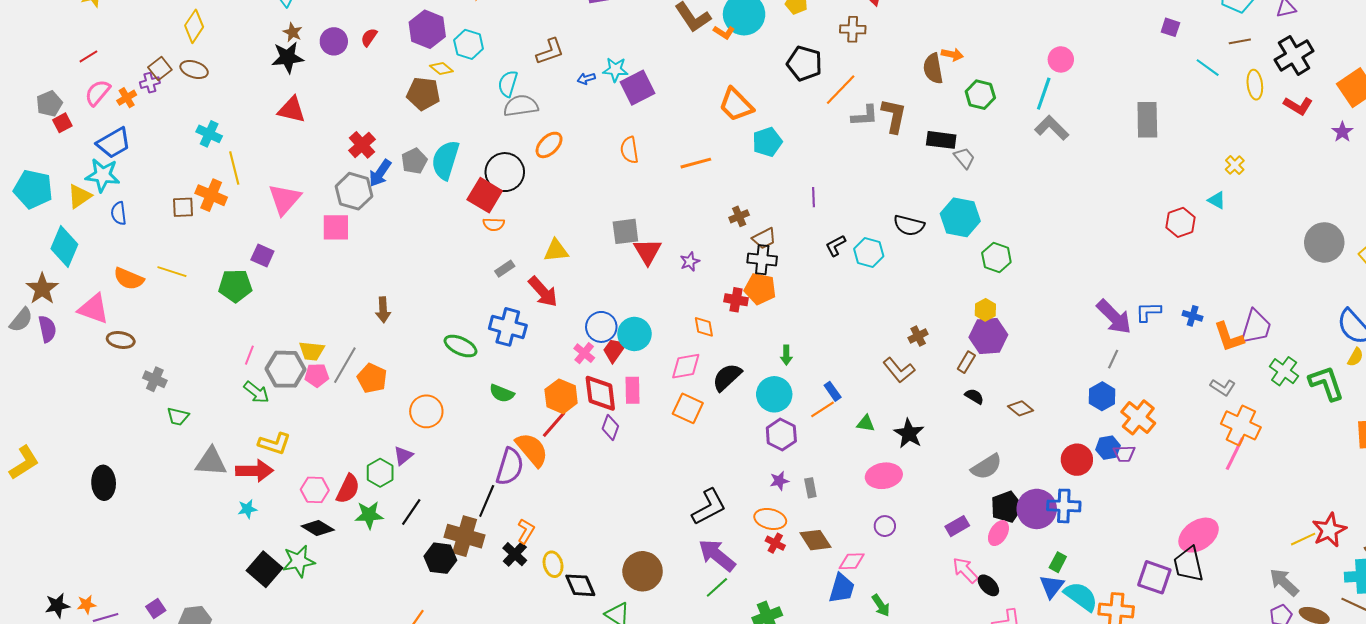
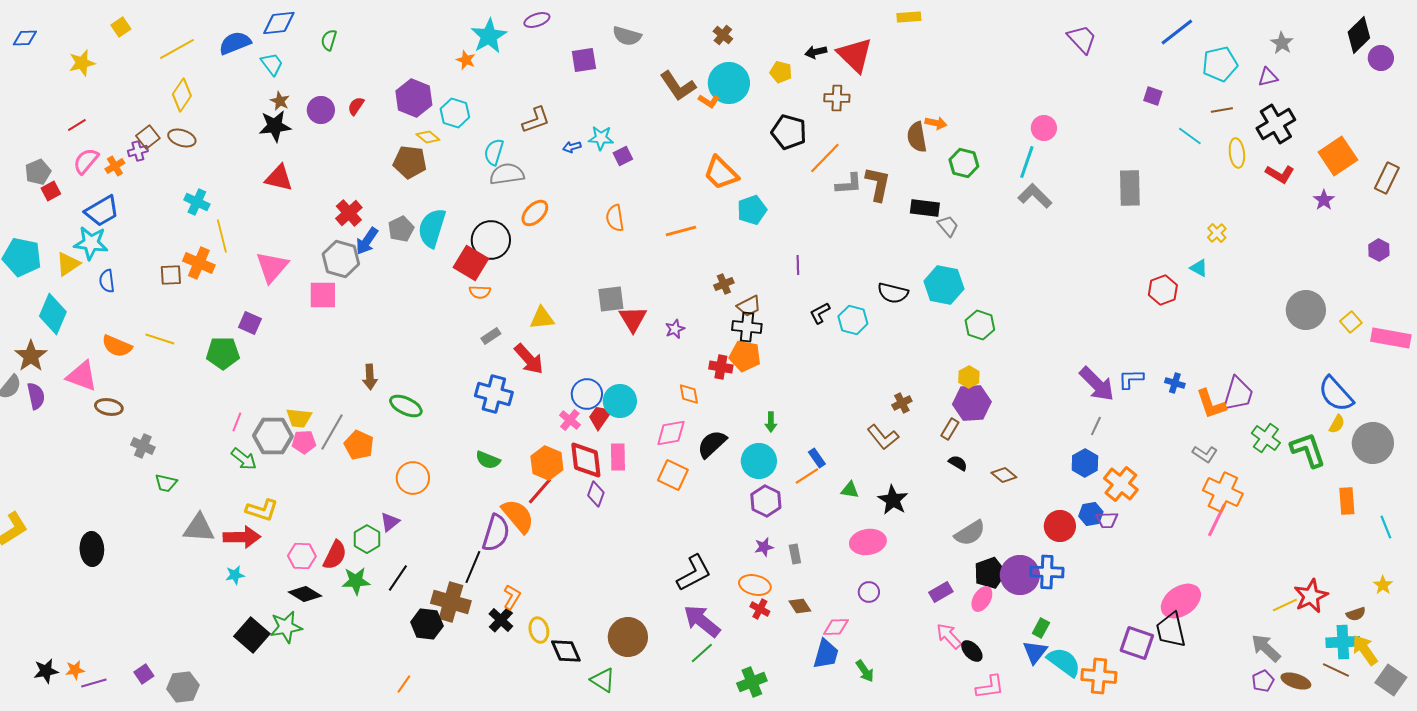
purple square: (637, 88) -> (623, 156), size x0.6
green ellipse: (461, 346) -> (406, 406), moved
brown diamond: (815, 540) -> (800, 606), size x0.7

